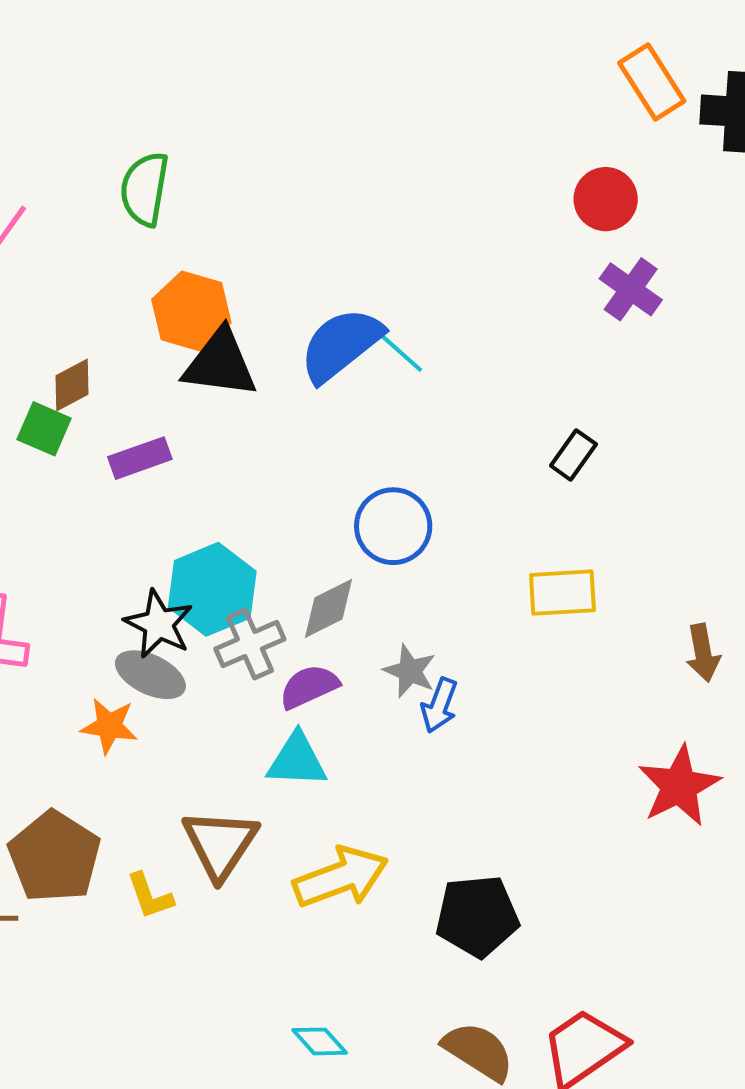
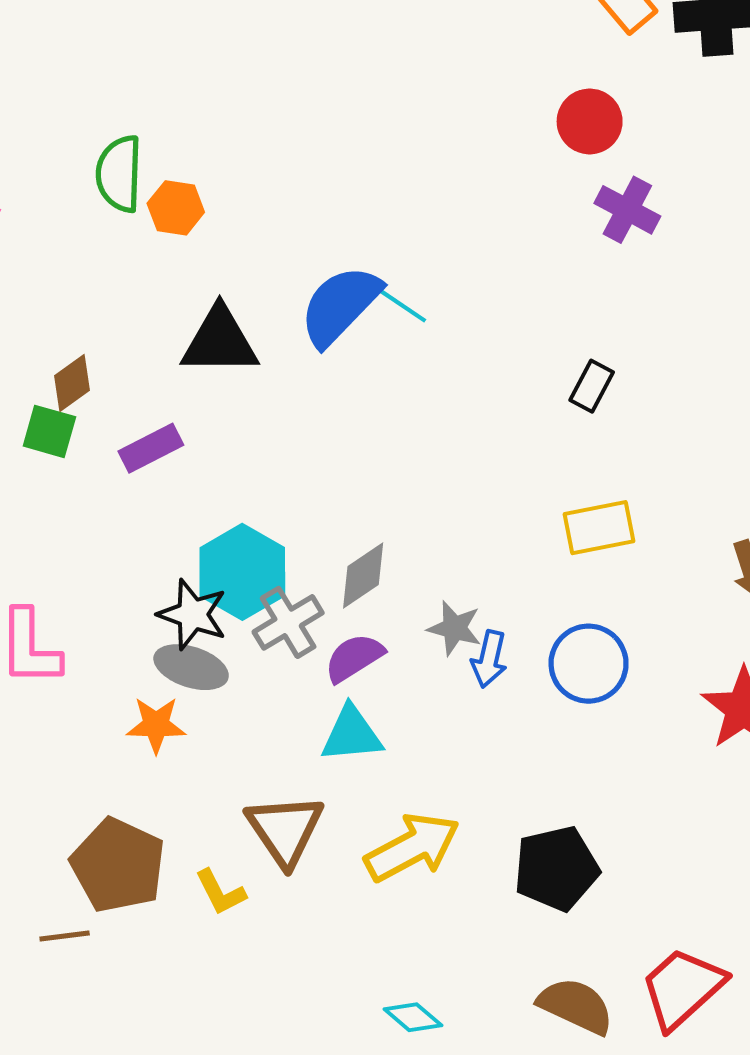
orange hexagon: (191, 311) -> (176, 208), moved, size x0.7
blue circle: (393, 526) -> (589, 664), moved

